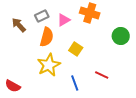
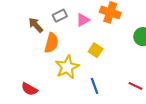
orange semicircle: (47, 37) -> (51, 43), moved
red line: (102, 75) -> (135, 86), moved

